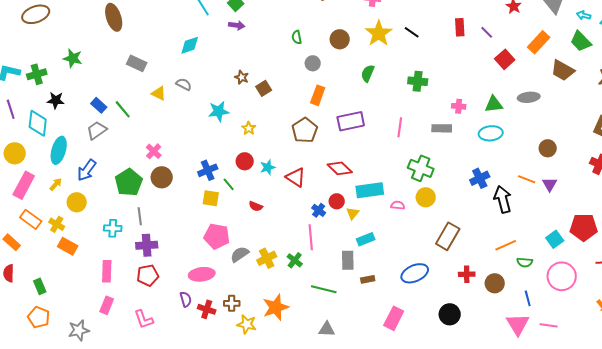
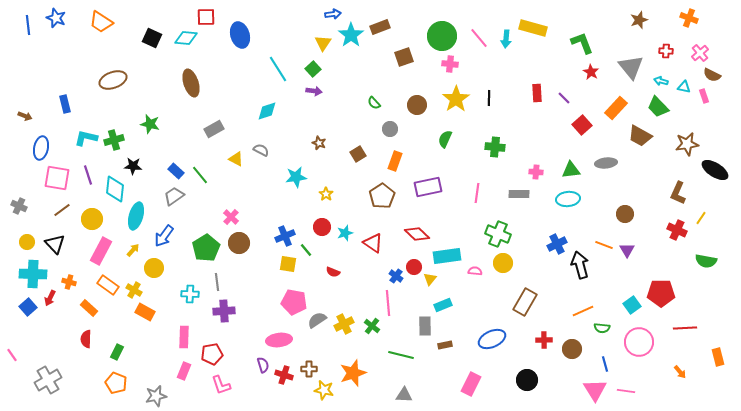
black line: (412, 32) -> (489, 98), turned 56
green semicircle: (297, 37) -> (374, 103), turned -32
gray rectangle: (137, 63) -> (214, 129), turned -54
brown square: (264, 88) -> (358, 154), moved
red pentagon: (148, 275) -> (212, 354), moved
green rectangle: (40, 286) -> (117, 352), turned 49

